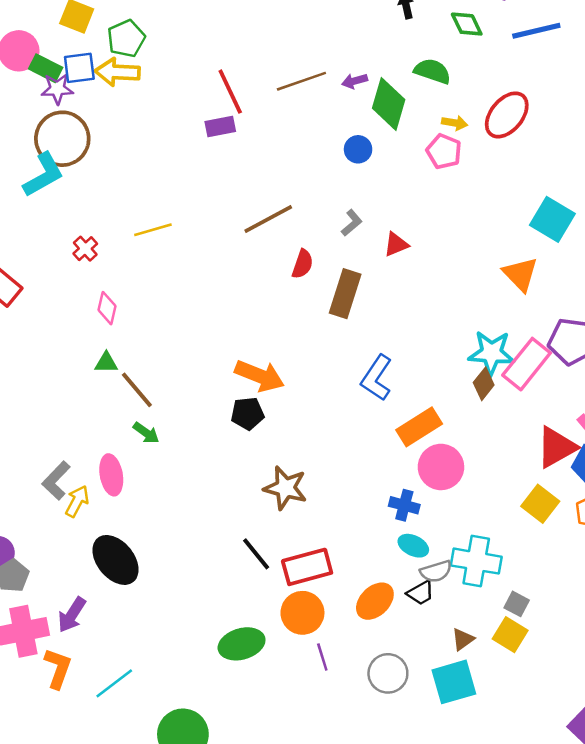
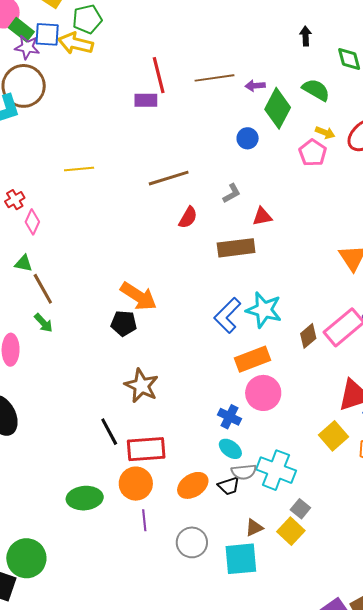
red cross: (85, 249) -> (15, 200), moved
brown rectangle: (345, 294) -> (236, 248), moved, turned 54
cyan star: (491, 353) -> (264, 310), moved

